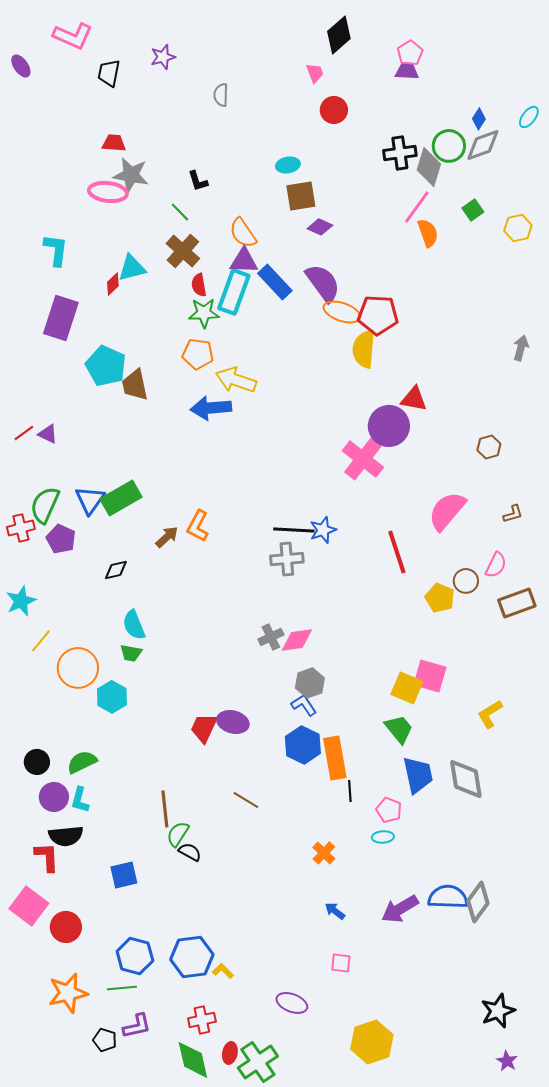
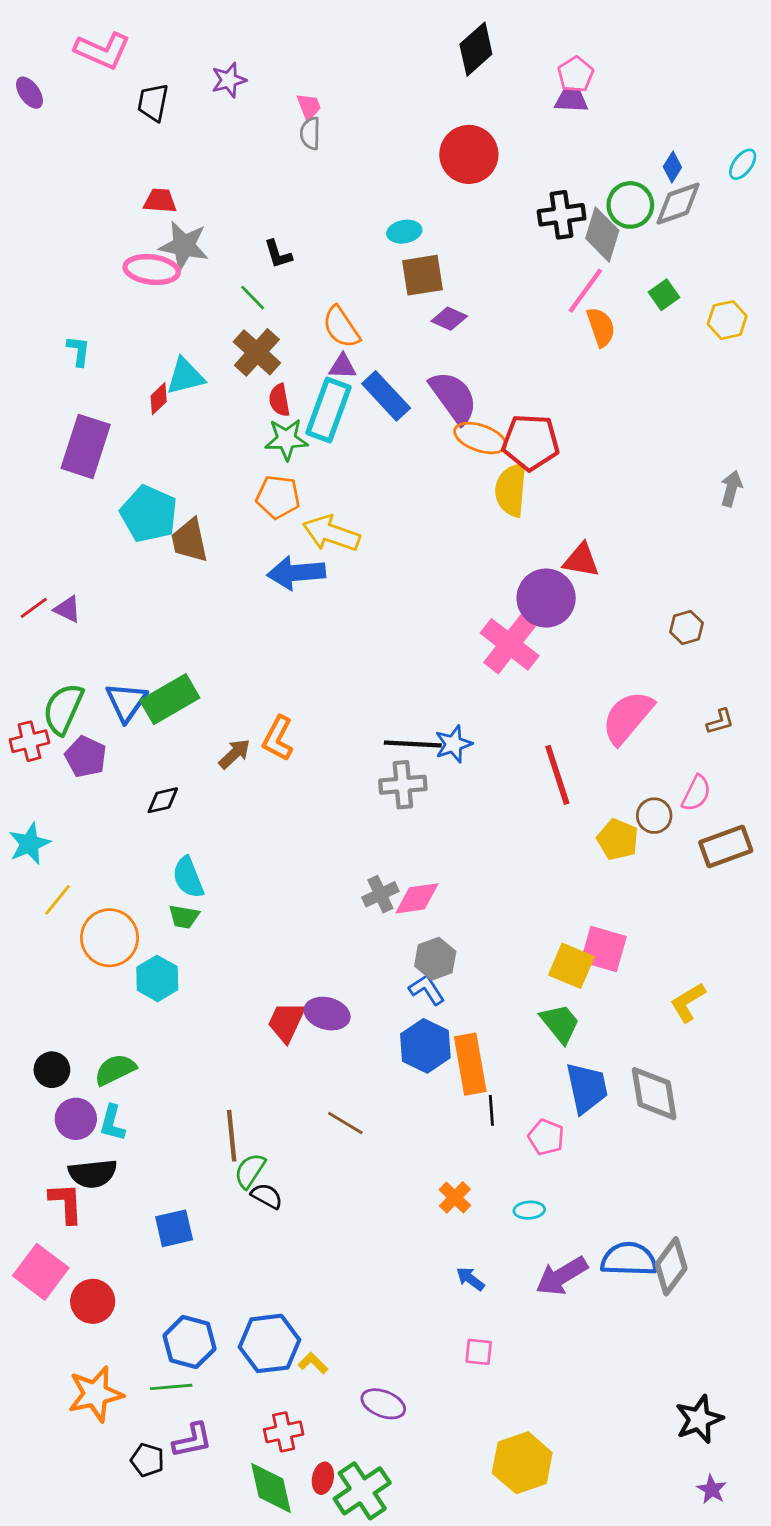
pink trapezoid: (315, 73) -> (309, 107), moved
red circle: (334, 110) -> (469, 154), size x1.5
cyan L-shape: (56, 250) -> (79, 351), size x0.7
purple triangle: (244, 261) -> (343, 366), size x0.7
cyan ellipse: (383, 837) -> (529, 1210), moved
purple ellipse: (292, 1003) -> (383, 1404), moved

